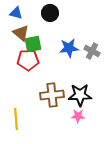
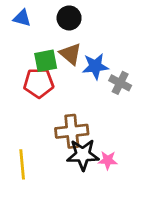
brown triangle: (21, 33) -> (70, 54), moved
gray cross: (92, 51) -> (120, 83), moved
black star: (80, 95) -> (83, 155), moved

